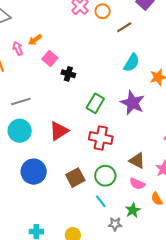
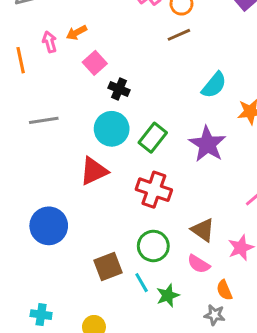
brown line: (124, 27) -> (179, 35), moved
cyan circle: (20, 131) -> (112, 129), moved
brown square: (75, 178) -> (108, 267), moved
green star: (133, 210) -> (168, 295), moved
gray star: (115, 224) -> (215, 315), moved

